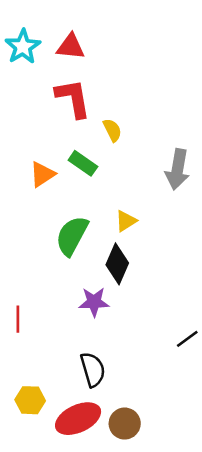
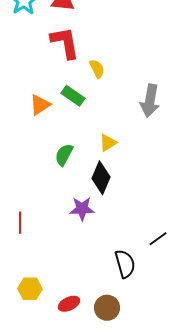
green semicircle: (72, 236) -> (64, 155), size x0.7
black semicircle: (93, 370) -> (125, 264), moved
red ellipse: (78, 419) -> (69, 304), size x0.6

